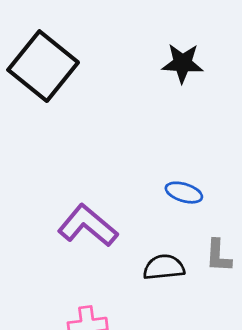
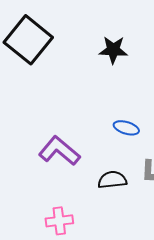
black star: (182, 63) -> (113, 50), moved

